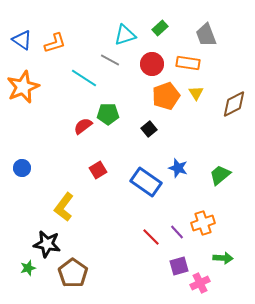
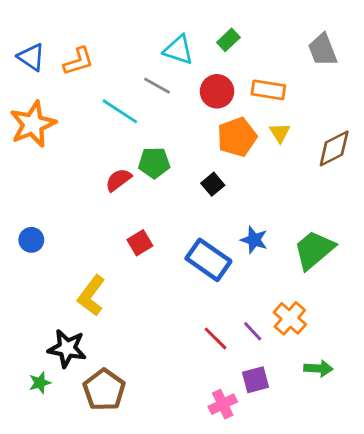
cyan triangle: (125, 35) -> (178, 50), turned 35
gray trapezoid: (206, 35) -> (323, 50), moved
green trapezoid: (220, 175) -> (314, 250), size x1.4
orange cross: (203, 223) -> (290, 318), turned -30
pink cross: (200, 283) -> (223, 404), moved

